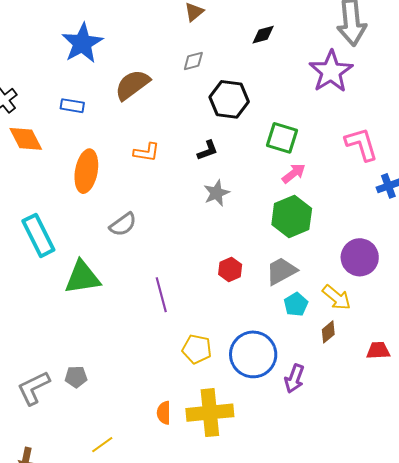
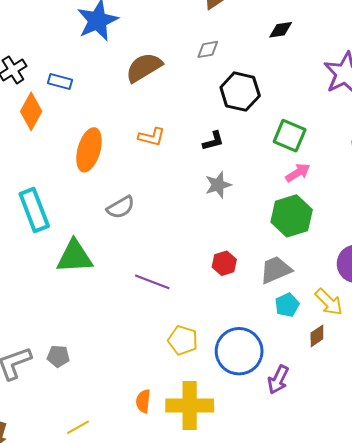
blue rectangle: (72, 106) -> (60, 81), moved
orange diamond: (26, 139) -> (31, 111), turned 51
purple line: (161, 295) -> (152, 282), turned -60

